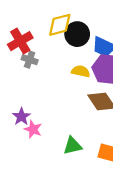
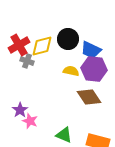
yellow diamond: (60, 25) -> (42, 46), moved
green triangle: (73, 146) -> (64, 135), turned 36

